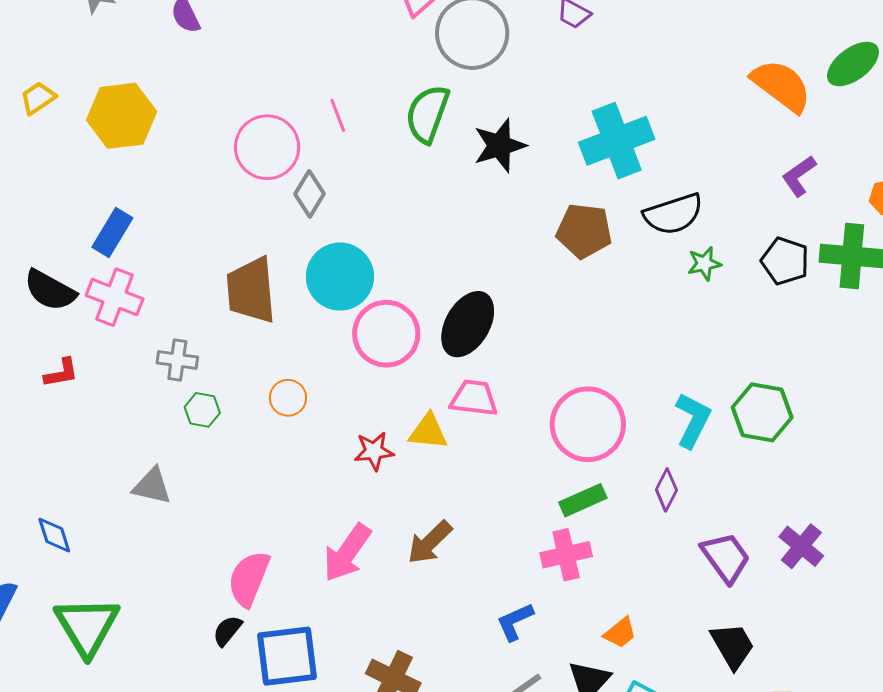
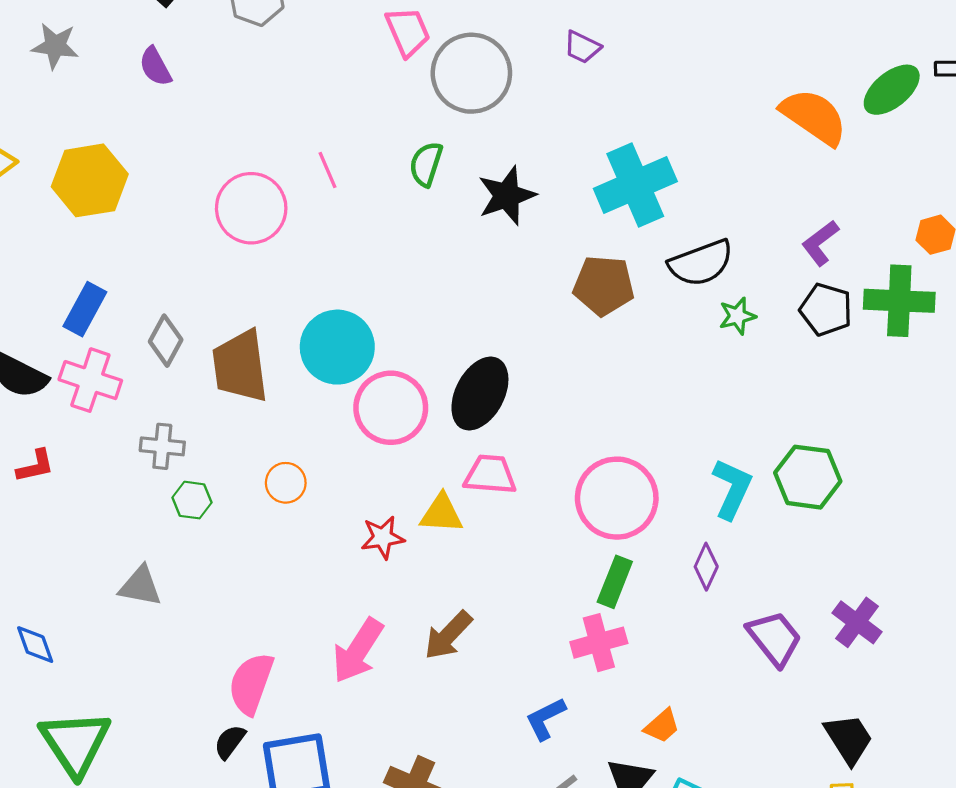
green semicircle: (427, 114) -> (426, 164), size x0.7
purple L-shape: (799, 176) -> (820, 243), moved
gray diamond: (309, 194) -> (166, 341), moved
green rectangle: (583, 500) -> (615, 582), turned -42
black trapezoid: (733, 646) -> (849, 739), moved

